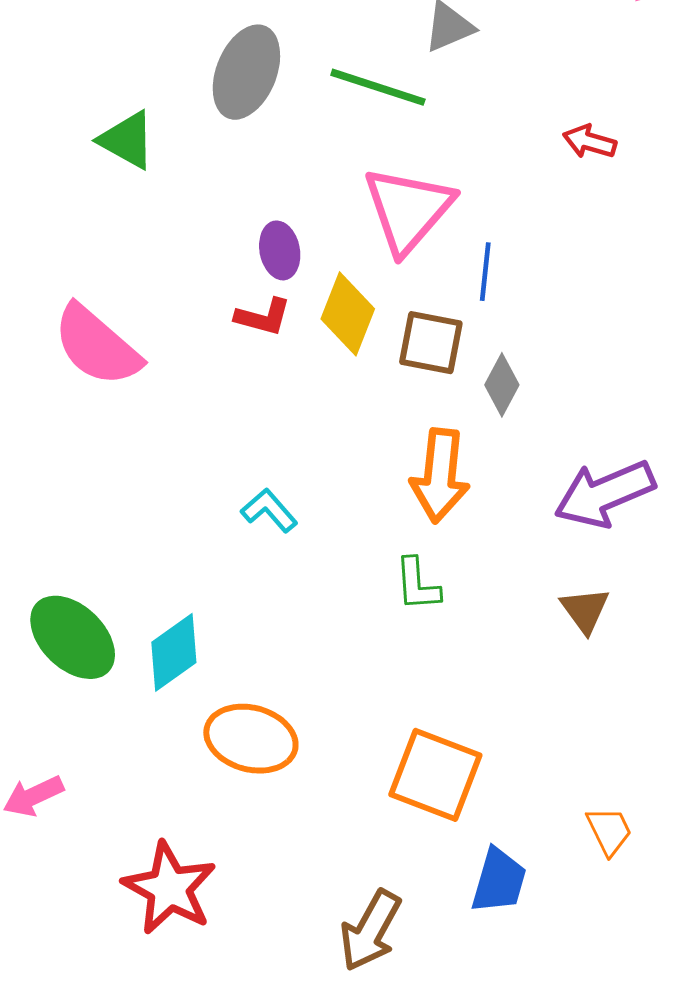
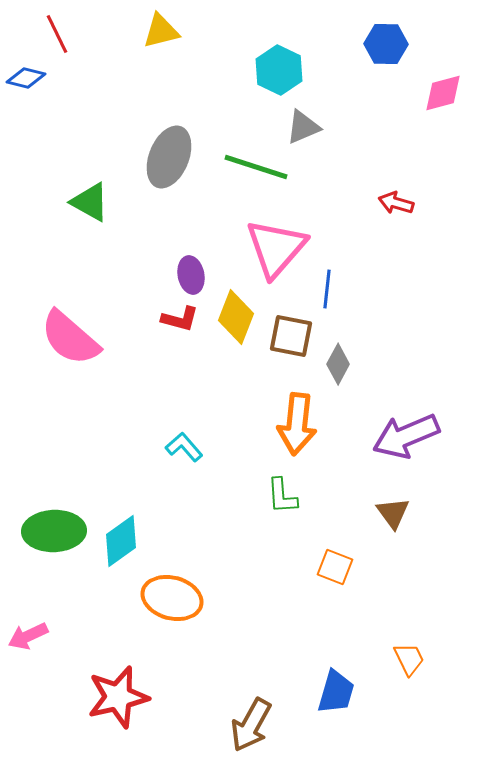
green ellipse: (73, 637) -> (54, 531), turned -46
orange square: (435, 775) -> (335, 567), moved, size x0.6
red star: (169, 888) -> (118, 697), turned 30

